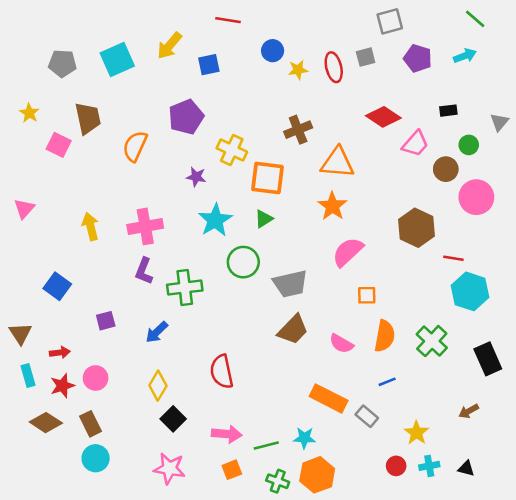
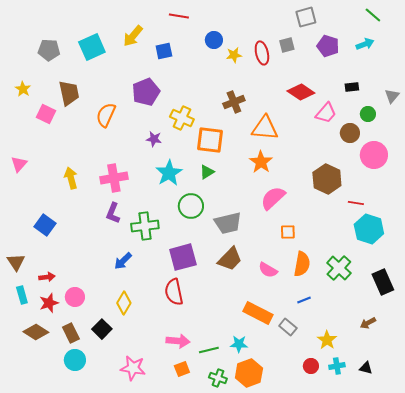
purple square: (106, 321) -> (183, 257), moved, size x1.8
black square: (173, 419) -> (102, 329), moved

